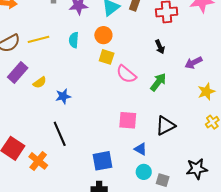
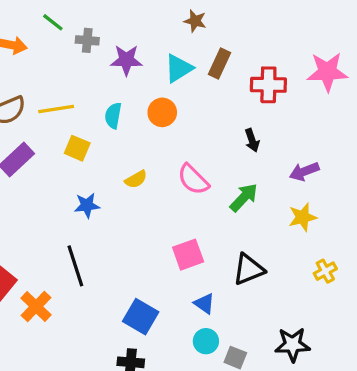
yellow square: (107, 57) -> (77, 148), moved
yellow semicircle: (40, 82) -> (136, 179), moved
yellow star: (206, 92) -> (303, 217), moved
pink square: (128, 120) -> (188, 255), turned -30
blue square: (102, 161) -> (141, 317), turned 35

